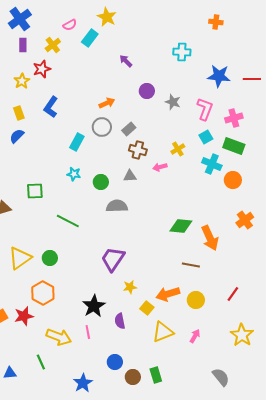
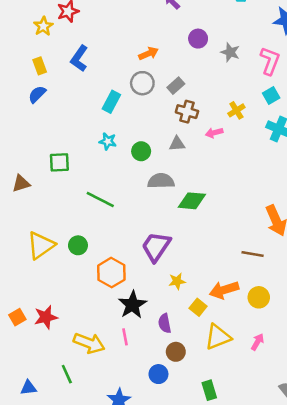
green diamond: (181, 226) -> (192, 201), moved
orange hexagon: (43, 293) -> (111, 273), moved
brown circle: (133, 377) -> (176, 352), moved

